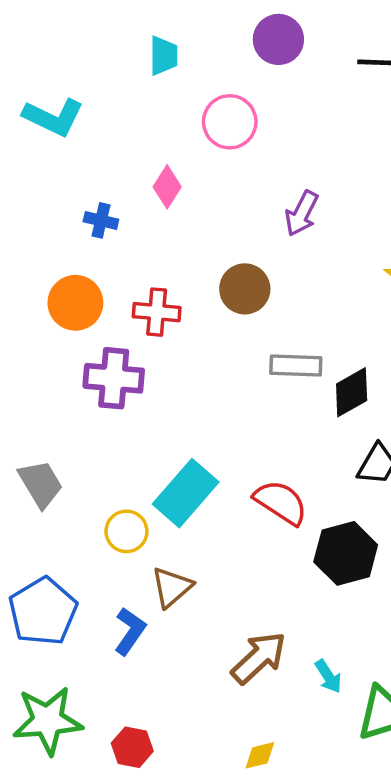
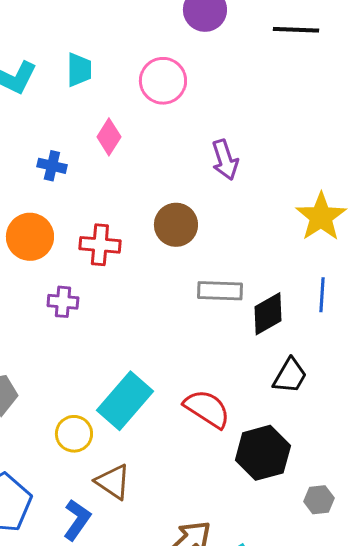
cyan trapezoid: (164, 56) -> (79, 70), moved
purple arrow: (302, 213) -> (225, 160), turned -45
purple cross: (114, 378) -> (63, 302), size x0.6
brown triangle: (172, 587) -> (113, 482), turned -45

